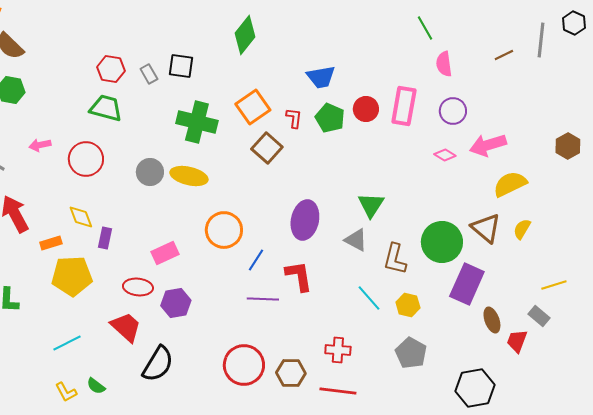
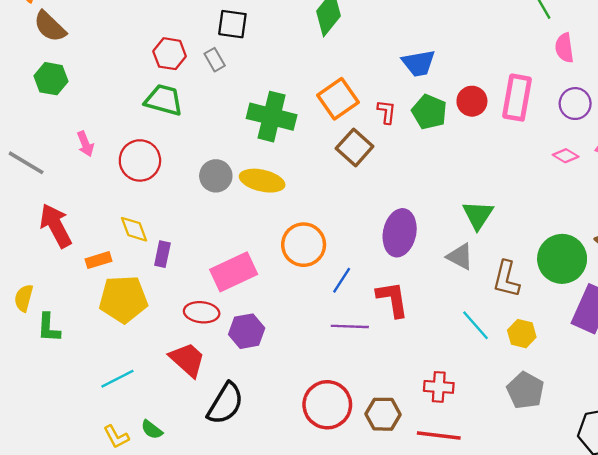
black square: (181, 66) -> (232, 24), moved
pink arrow: (40, 145) -> (85, 144), turned -100
pink rectangle: (165, 253) -> (234, 272), size x1.4

